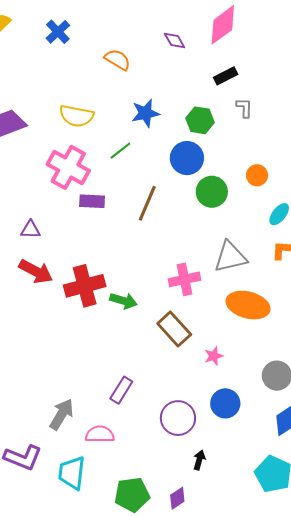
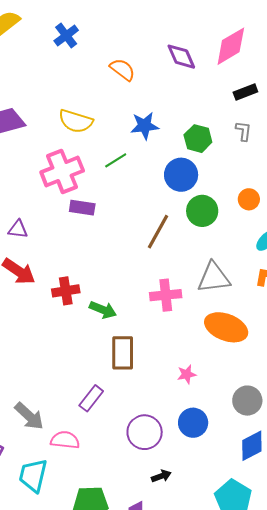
purple diamond: (175, 40) -> (181, 57), size x1.4
black rectangle: (226, 76) -> (245, 92), moved
pink cross: (68, 167) -> (62, 172), turned 33
brown line: (147, 203) -> (158, 232), moved
red cross: (85, 286) -> (66, 291), size x0.7
brown rectangle: (174, 329) -> (123, 353), moved, turned 36
gray arrow: (62, 414) -> (29, 416), turned 96
black arrow: (199, 460) -> (161, 476), turned 48

